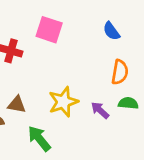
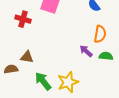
yellow star: (63, 102) -> (68, 82), moved
purple arrow: (100, 110) -> (86, 51), moved

